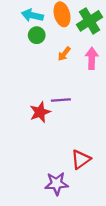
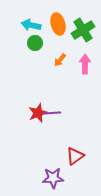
purple line: (61, 100) -> (52, 113), moved

